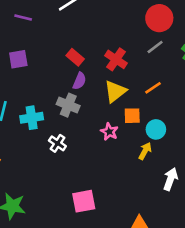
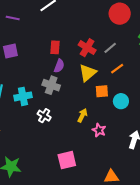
gray line: (155, 47) -> (110, 48), moved
red rectangle: (75, 57) -> (55, 47), turned 56
pink star: (109, 132) -> (99, 130), moved
yellow arrow: (145, 151) -> (82, 115), moved

